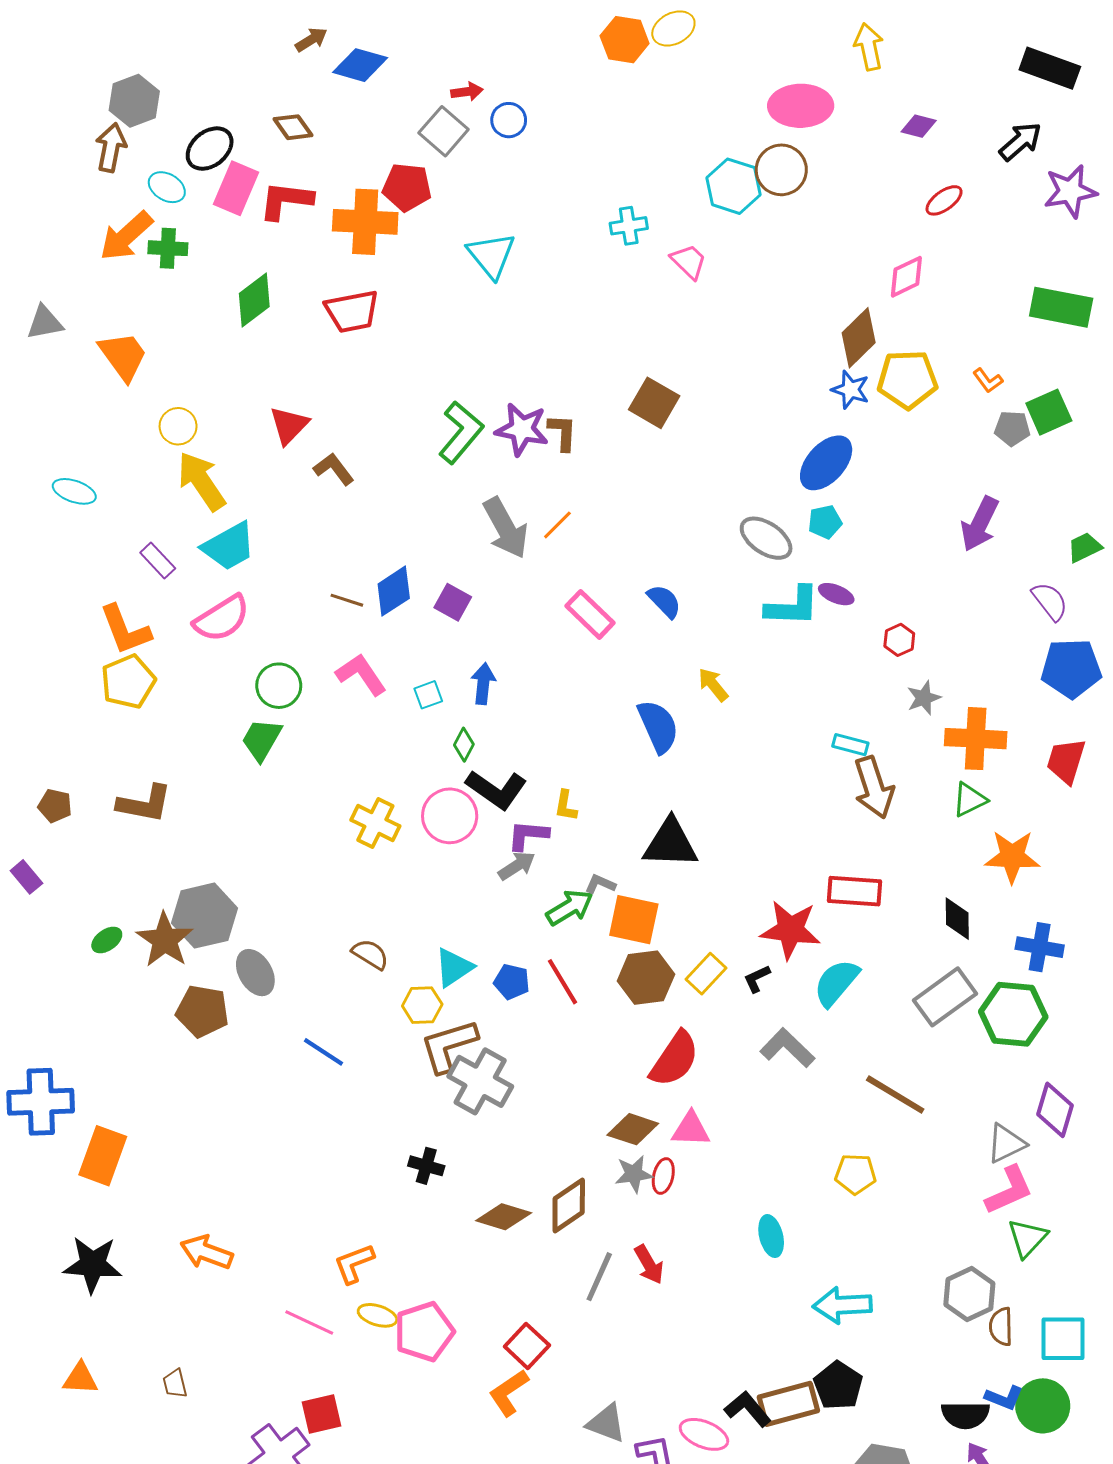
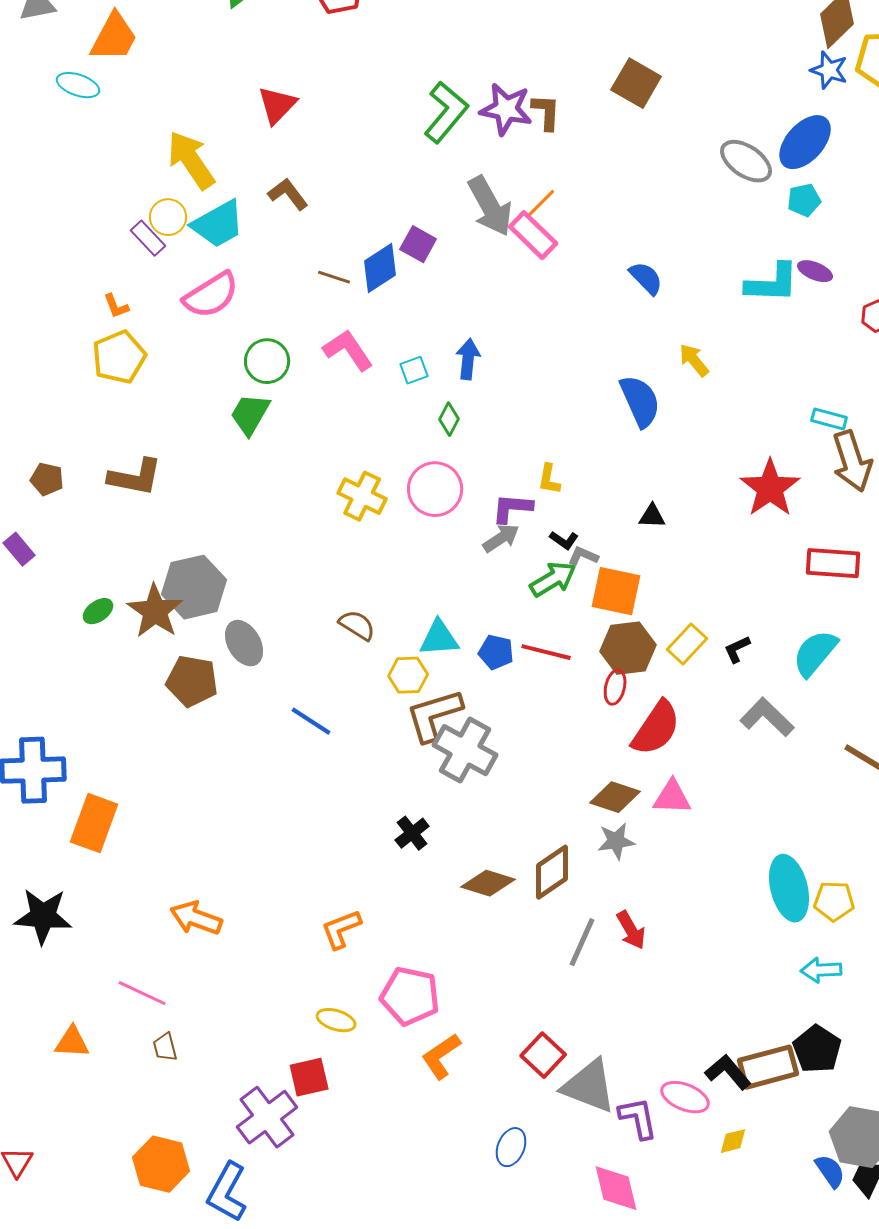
orange trapezoid: (123, 356) -> (114, 37), turned 64
yellow circle: (178, 426) -> (168, 217), moved
brown L-shape: (334, 469) -> (288, 194), moved
cyan ellipse: (74, 491) -> (78, 85), moved
gray ellipse: (766, 538) -> (746, 161), moved
purple square: (453, 602) -> (418, 244), moved
pink rectangle: (590, 614) -> (533, 235), moved
orange L-shape: (125, 630) -> (116, 306), size x0.5
black L-shape: (496, 789) -> (564, 540), moved, size x0.5
black triangle: (670, 843) -> (652, 516), size x0.5
red star: (790, 930) -> (770, 488), moved, turned 30
cyan triangle: (454, 967) -> (439, 638), turned 30
red line: (563, 982) -> (546, 652), turned -45
black cross: (426, 1166) -> (412, 833), turned 36
yellow pentagon: (856, 1174) -> (834, 901), moved
red ellipse: (663, 1176) -> (615, 687), moved
cyan ellipse: (771, 1236) -> (789, 888), moved, size x1.6
black star: (93, 1265) -> (43, 916), moved
cyan arrow: (842, 1305) -> (821, 970), size x0.7
yellow ellipse: (377, 1315) -> (336, 1020), moved
pink line: (309, 1322) -> (142, 993), moved
pink pentagon: (424, 1332) -> (410, 996), turned 30
red square: (527, 1346) -> (543, 1055), moved
orange L-shape: (509, 1393) -> (441, 1056), moved
gray triangle: (606, 1423) -> (589, 1086), size x1.4

